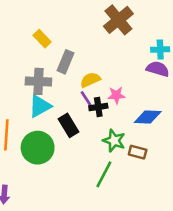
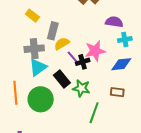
cyan cross: (160, 49) -> (125, 39), moved
purple semicircle: (158, 69) -> (114, 22), moved
yellow semicircle: (90, 80) -> (62, 44), moved
pink star: (116, 95) -> (95, 51), size x1.5
green star: (114, 141) -> (81, 88), moved

